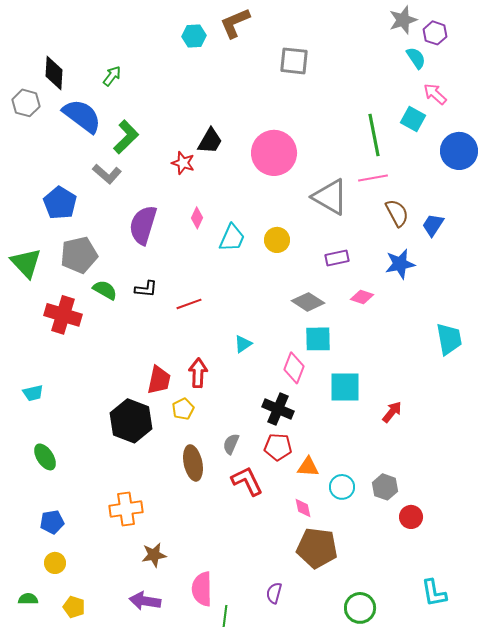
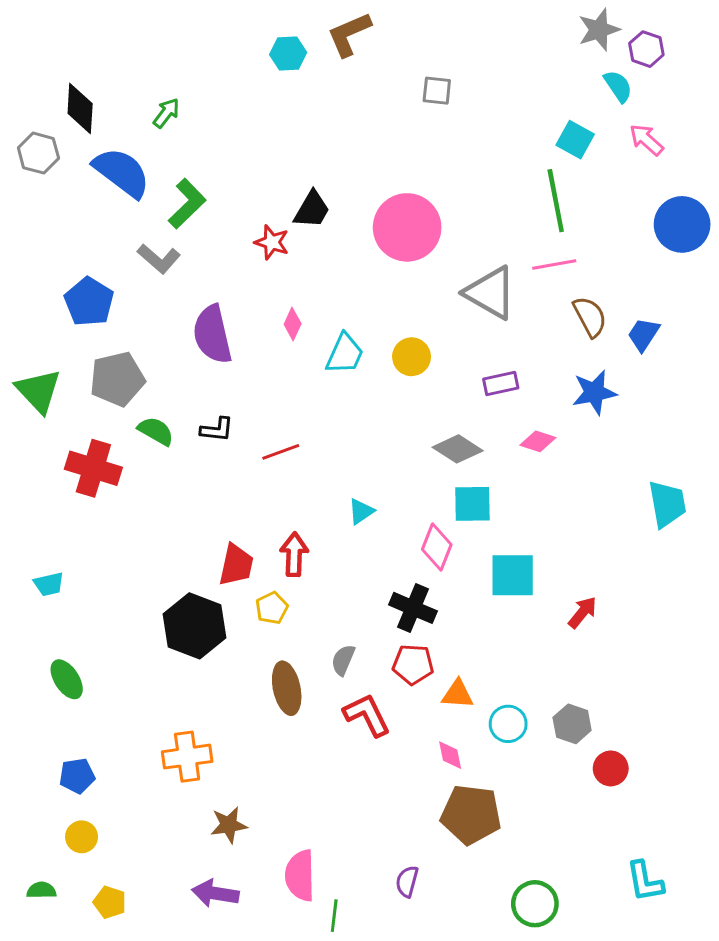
gray square: (294, 61) -> (437, 91), size x0.7
cyan square: (413, 119) -> (575, 140), moved
purple semicircle: (143, 225) -> (212, 334), turned -30

